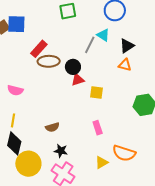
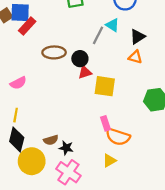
red rectangle: (39, 49) -> (27, 26), moved
pink semicircle: (15, 90) -> (18, 83), turned -42
yellow square: (96, 93) -> (105, 86), size x1.5
brown semicircle: (52, 127) -> (51, 140), moved
orange semicircle: (124, 153) -> (118, 137), moved

